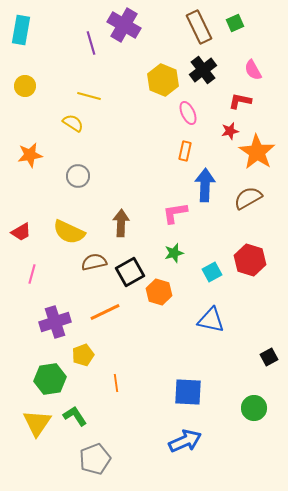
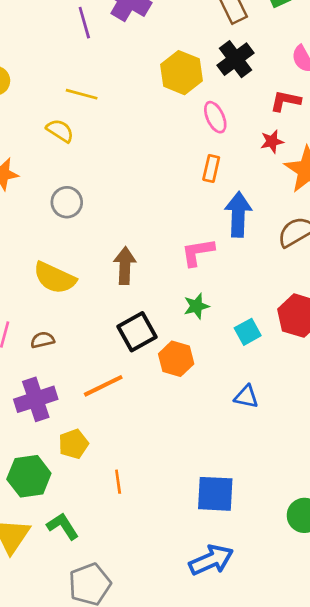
brown semicircle: (94, 262) -> (42, 340), moved, size x0.7
blue triangle: (211, 320) -> (246, 397), size x0.7

